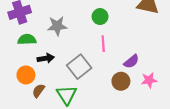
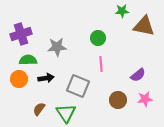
purple semicircle: (131, 61) -> (138, 75), moved
gray square: (79, 67) -> (78, 86), turned -30
orange circle: (26, 75) -> (19, 79), moved

